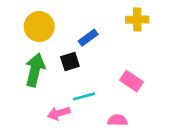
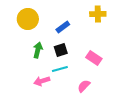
black square: (70, 62) -> (61, 50), moved
green arrow: (35, 70) -> (38, 50), moved, size x0.7
pink semicircle: (118, 120) -> (84, 86), turned -48

